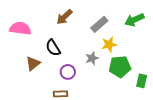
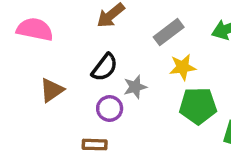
black semicircle: (53, 48) -> (105, 67), moved, turned -114
gray star: (92, 58) -> (135, 87), moved

